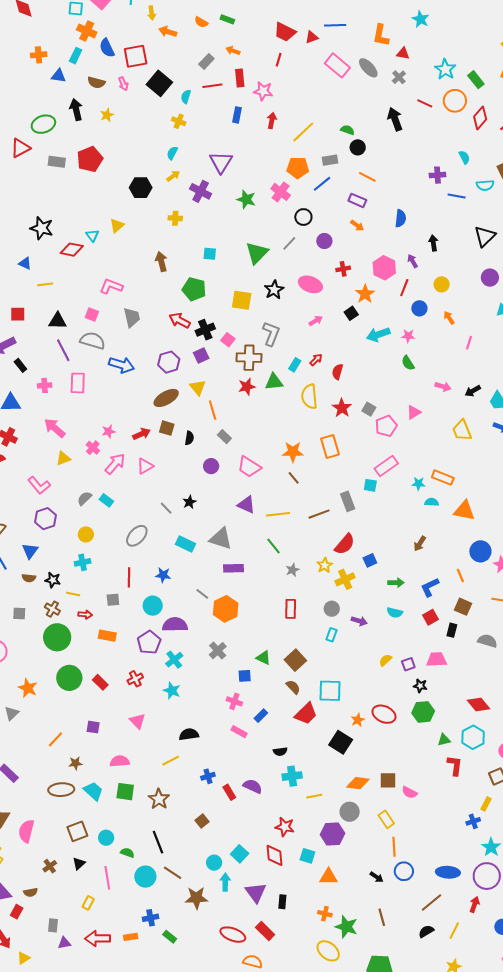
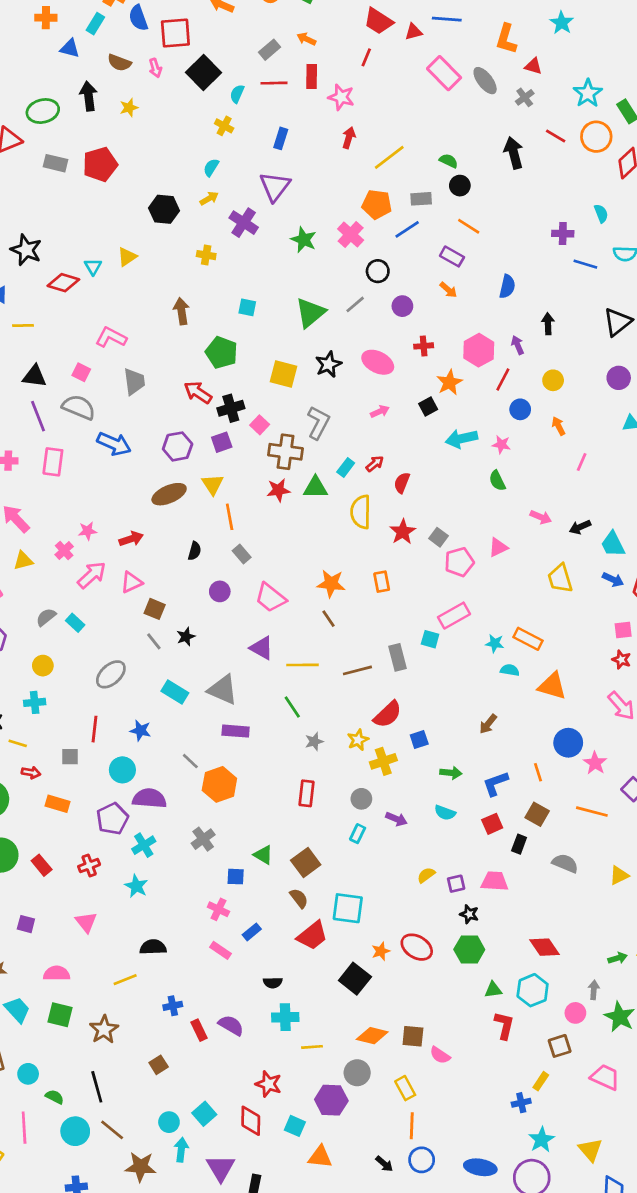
blue rectangle: (237, 115) -> (281, 138), moved
brown square: (167, 428) -> (155, 609), moved
orange rectangle: (330, 446) -> (382, 582), size x0.7

